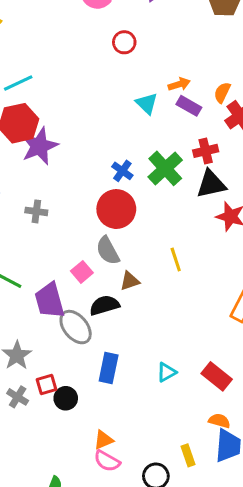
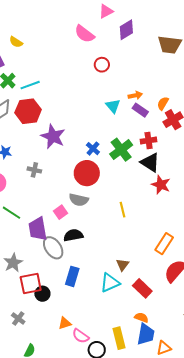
purple star: (39, 146) -> (53, 136), moved, turned -30
black triangle: (211, 184) -> (150, 162), turned 40
gray semicircle: (108, 251) -> (79, 200), turned -54
brown triangle: (130, 281) -> (123, 265), moved, turned -40
cyan triangle: (167, 372) -> (110, 283), size x1.5
red square: (46, 384) -> (31, 284), size x1.6
gray cross: (18, 397) -> (18, 319), moved
yellow rectangle: (188, 455) -> (119, 338), size x1.5
pink semicircle: (107, 461) -> (81, 336), moved

